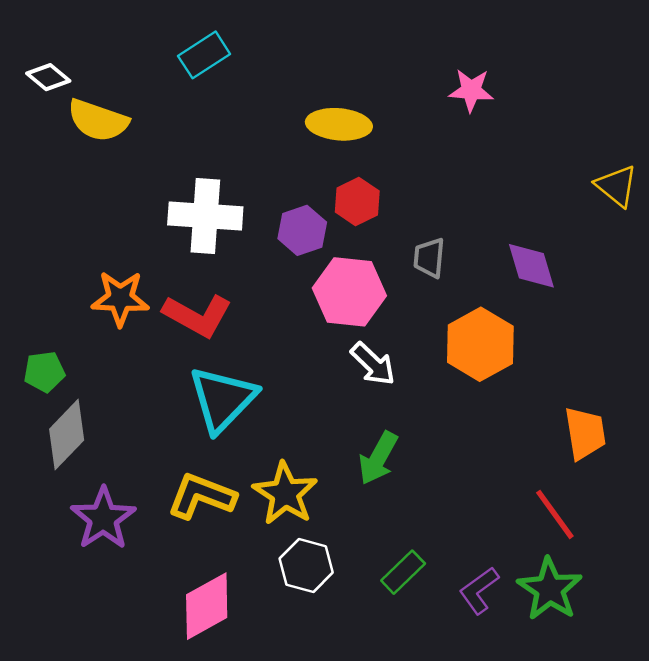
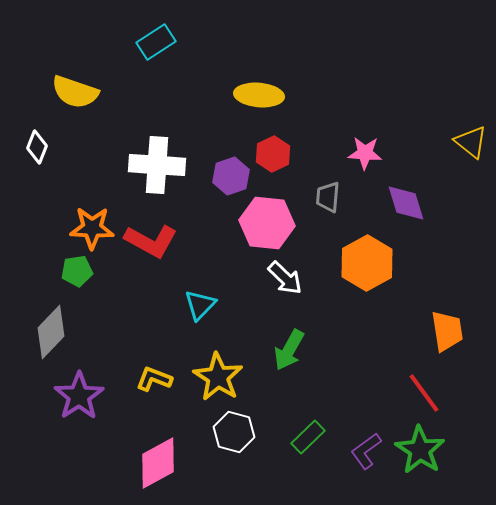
white diamond: (48, 77) -> (37, 147), moved, turned 72
pink star: (471, 90) -> (365, 153), moved
green pentagon: (44, 372) -> (77, 271), moved
cyan triangle: (222, 399) -> (200, 305), moved, size x0.6
yellow L-shape: (201, 496) -> (154, 379), size x0.7

